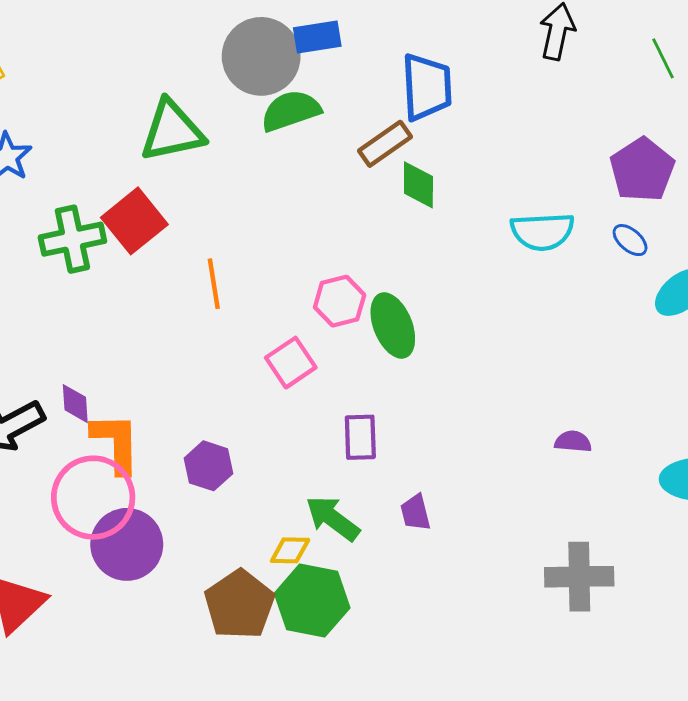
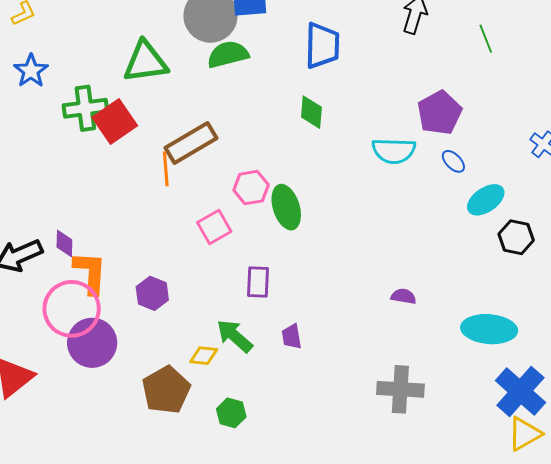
brown rectangle: (385, 144) -> (191, 143), moved, size x1.4
purple pentagon: (642, 170) -> (439, 113), moved
green cross: (72, 239) -> (85, 108), moved
green hexagon: (312, 601) -> (231, 413), moved, size x0.6

